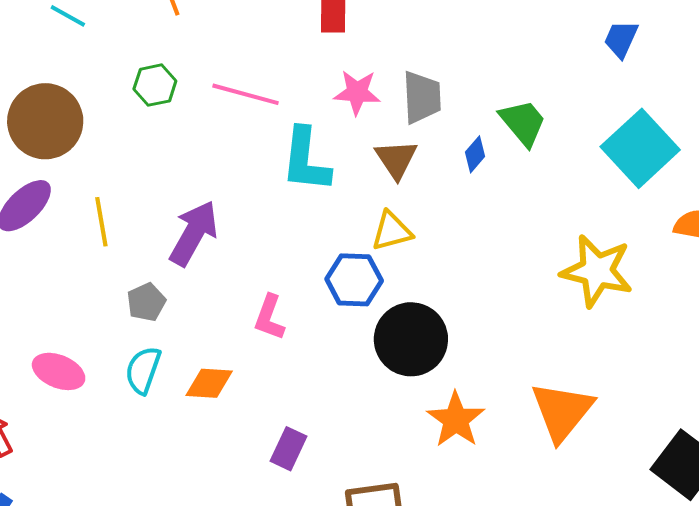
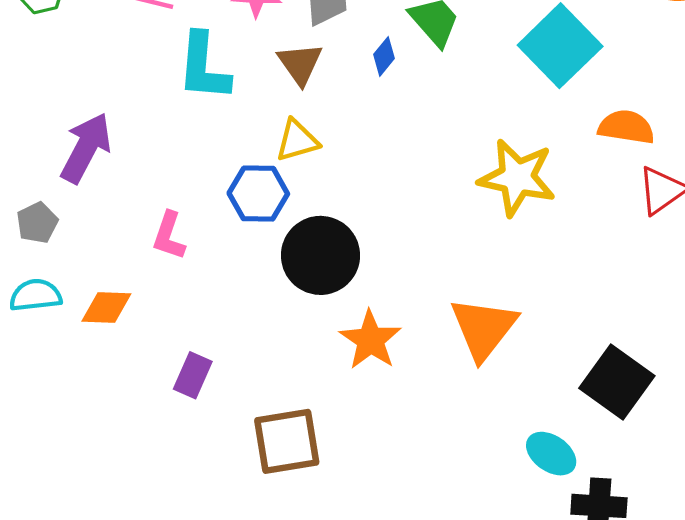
cyan semicircle: (143, 370) -> (36, 295), turned 66

